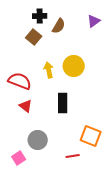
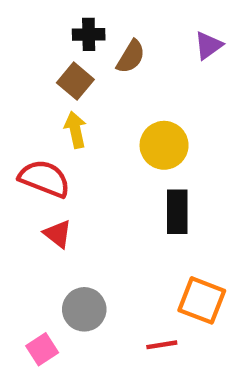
yellow arrow: (49, 70) -> (75, 130), moved
black rectangle: (63, 103) -> (177, 212), moved

